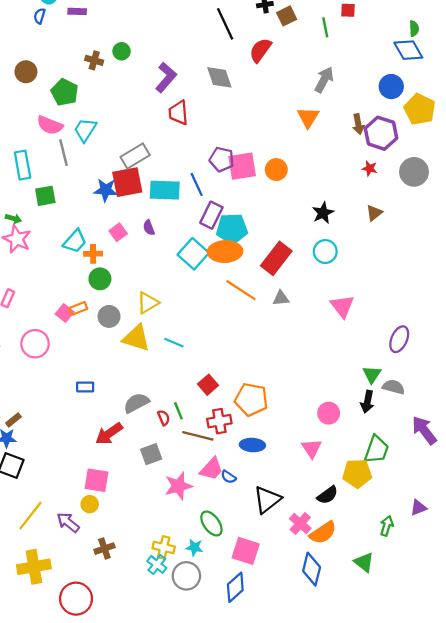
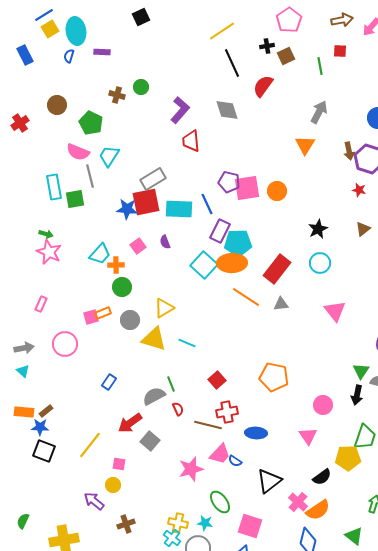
green square: (45, 196) -> (75, 199), moved
pink square: (65, 313) -> (91, 317), turned 35
blue rectangle: (85, 387) -> (109, 382), turned -56
orange pentagon: (251, 399) -> (274, 377), moved
green line: (178, 411) -> (171, 384), moved
gray square: (151, 454) -> (150, 441), moved, turned -30
pink square: (96, 480) -> (119, 464), size x0.6
yellow line: (30, 516) -> (90, 445), moved

